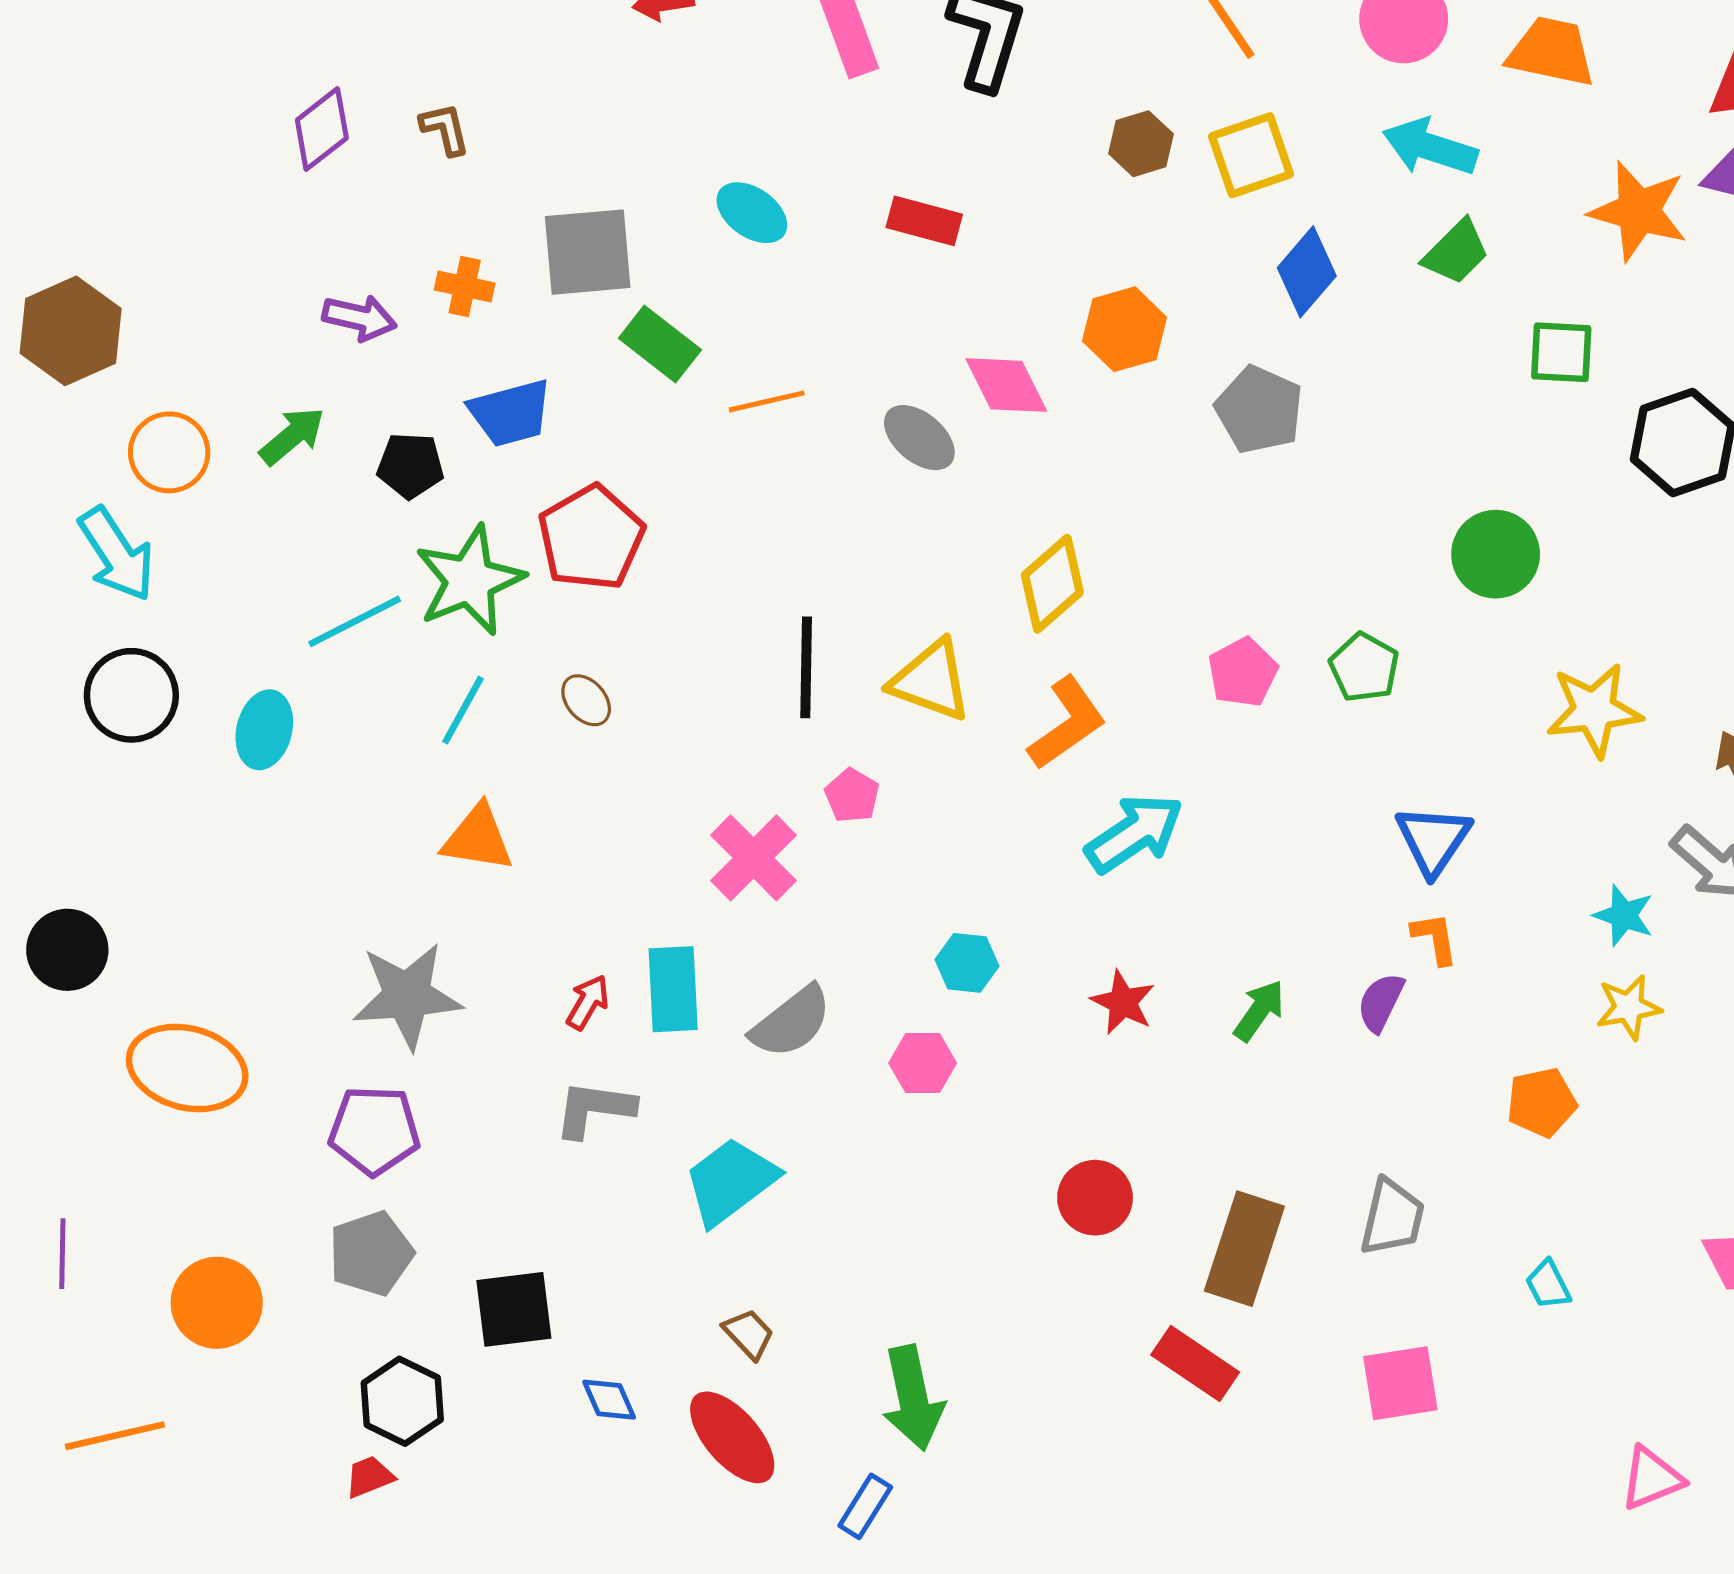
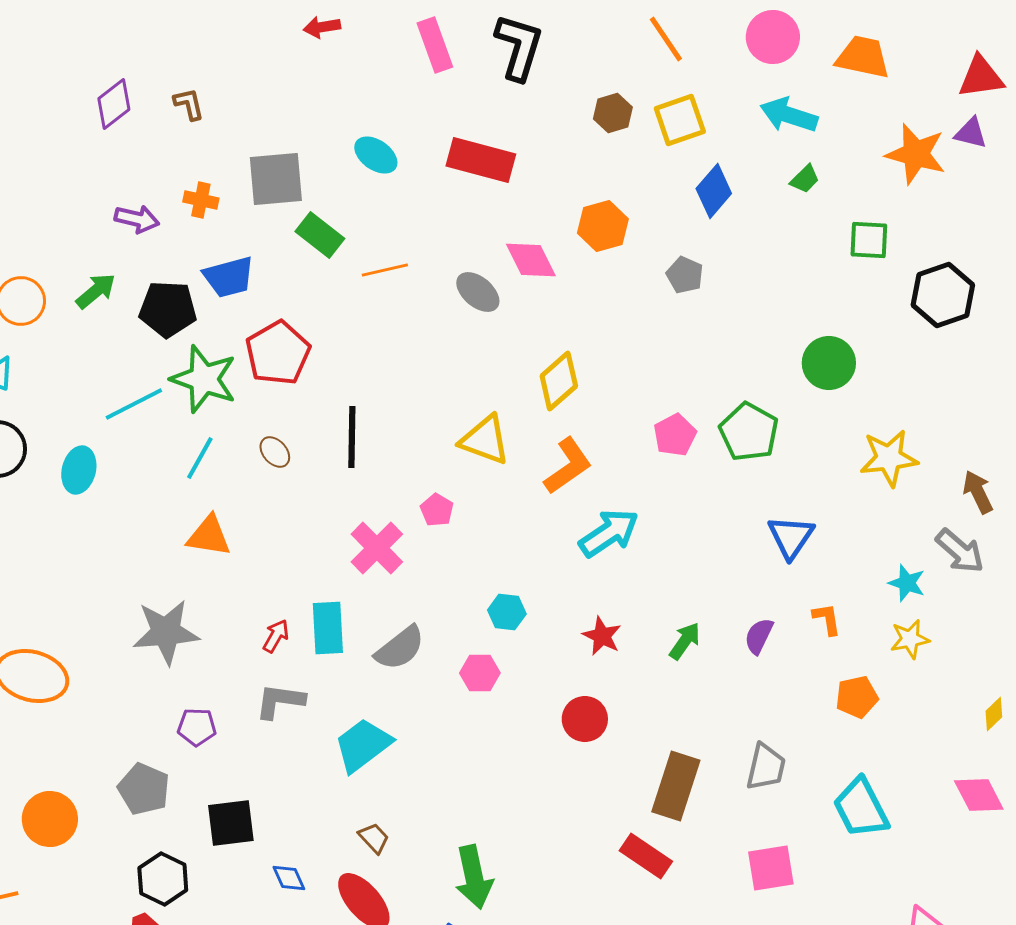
red rectangle: (924, 221) -> (481, 160), size x1.5
green trapezoid: (1456, 252) -> (805, 179), size x0.7
gray pentagon: (1259, 410) -> (685, 275), size x0.7
black pentagon: (410, 465) -> (168, 309), size x1.4
green star: (470, 580) -> (204, 379), turned -30
black line: (806, 667) -> (352, 437), moved
green pentagon: (1364, 667) -> (749, 432), size x1.4
orange L-shape: (1435, 938) -> (827, 619), moved
purple pentagon: (374, 1130) -> (197, 727), moved, size x0.7
red circle: (1095, 1198) -> (585, 719), moved
gray pentagon: (371, 1254) -> (144, 789), turned -30
cyan trapezoid: (1548, 1285) -> (861, 808), size x2.0

